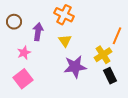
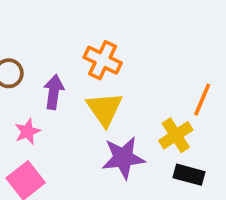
yellow triangle: (65, 41) -> (104, 109), size x1.5
black rectangle: (110, 76) -> (189, 175), turned -49

